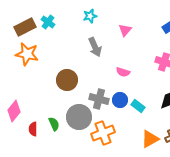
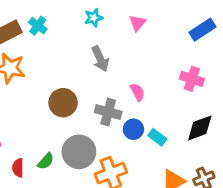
pink triangle: (125, 30) -> (137, 23), moved
pink semicircle: (123, 72) -> (137, 92), turned -136
gray cross: (99, 99) -> (108, 112), moved
green semicircle: (54, 124) -> (46, 161), turned 64

